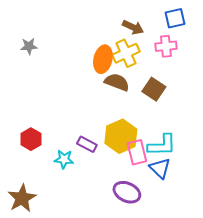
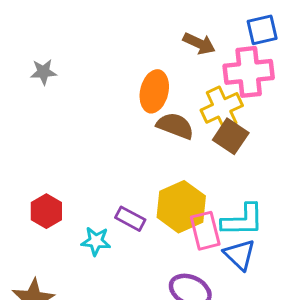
pink cross: (166, 46) -> (249, 72), size x1.5
yellow cross: (126, 53) -> (222, 108), moved

